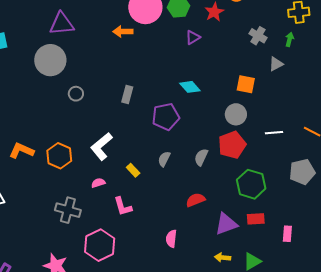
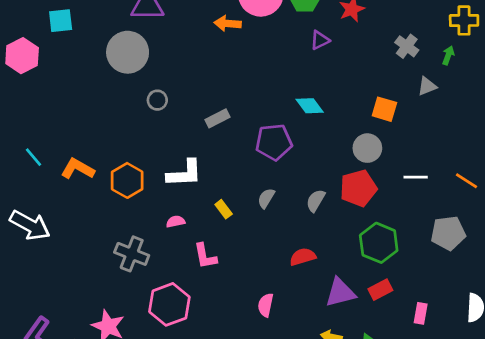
gray rectangle: (127, 94) -> (218, 118), moved, turned 42
white L-shape: (101, 146) -> (185, 173), turned -148
red rectangle: (256, 219) -> (380, 290), turned -30

